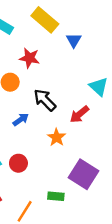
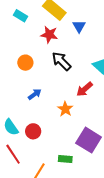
red star: (29, 58) -> (49, 35), moved
black arrow: (45, 100) -> (61, 61), moved

